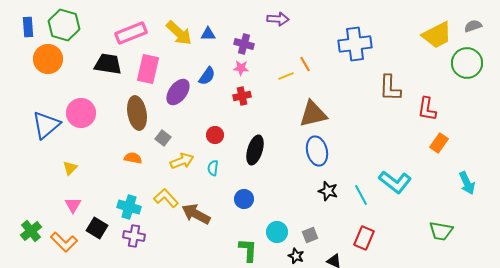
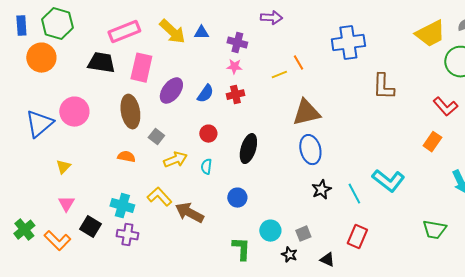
blue semicircle: (207, 76) -> (205, 94), moved
red L-shape: (427, 109) -> (445, 107), moved, turned -50
black star: (328, 191) -> (321, 190), turned 30

